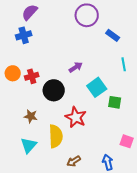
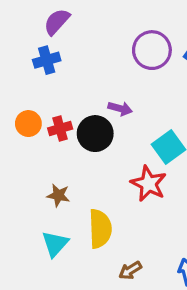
purple circle: (87, 15) -> (152, 50), moved
purple arrow: (76, 67) -> (120, 109), moved, turned 48
black circle: (54, 90) -> (95, 134), moved
red star: (76, 117) -> (149, 184), moved

